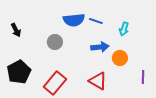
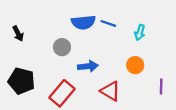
blue arrow: (100, 47) -> (88, 66), moved
black pentagon: (19, 72) -> (21, 81), turned -30

